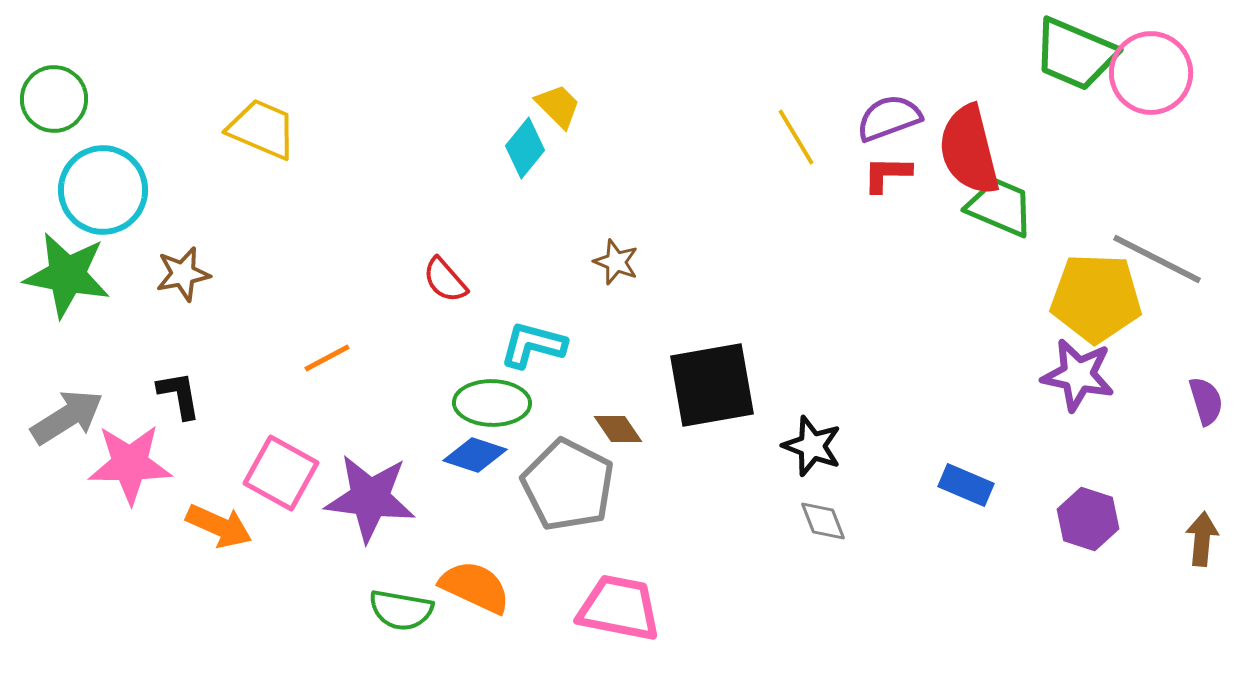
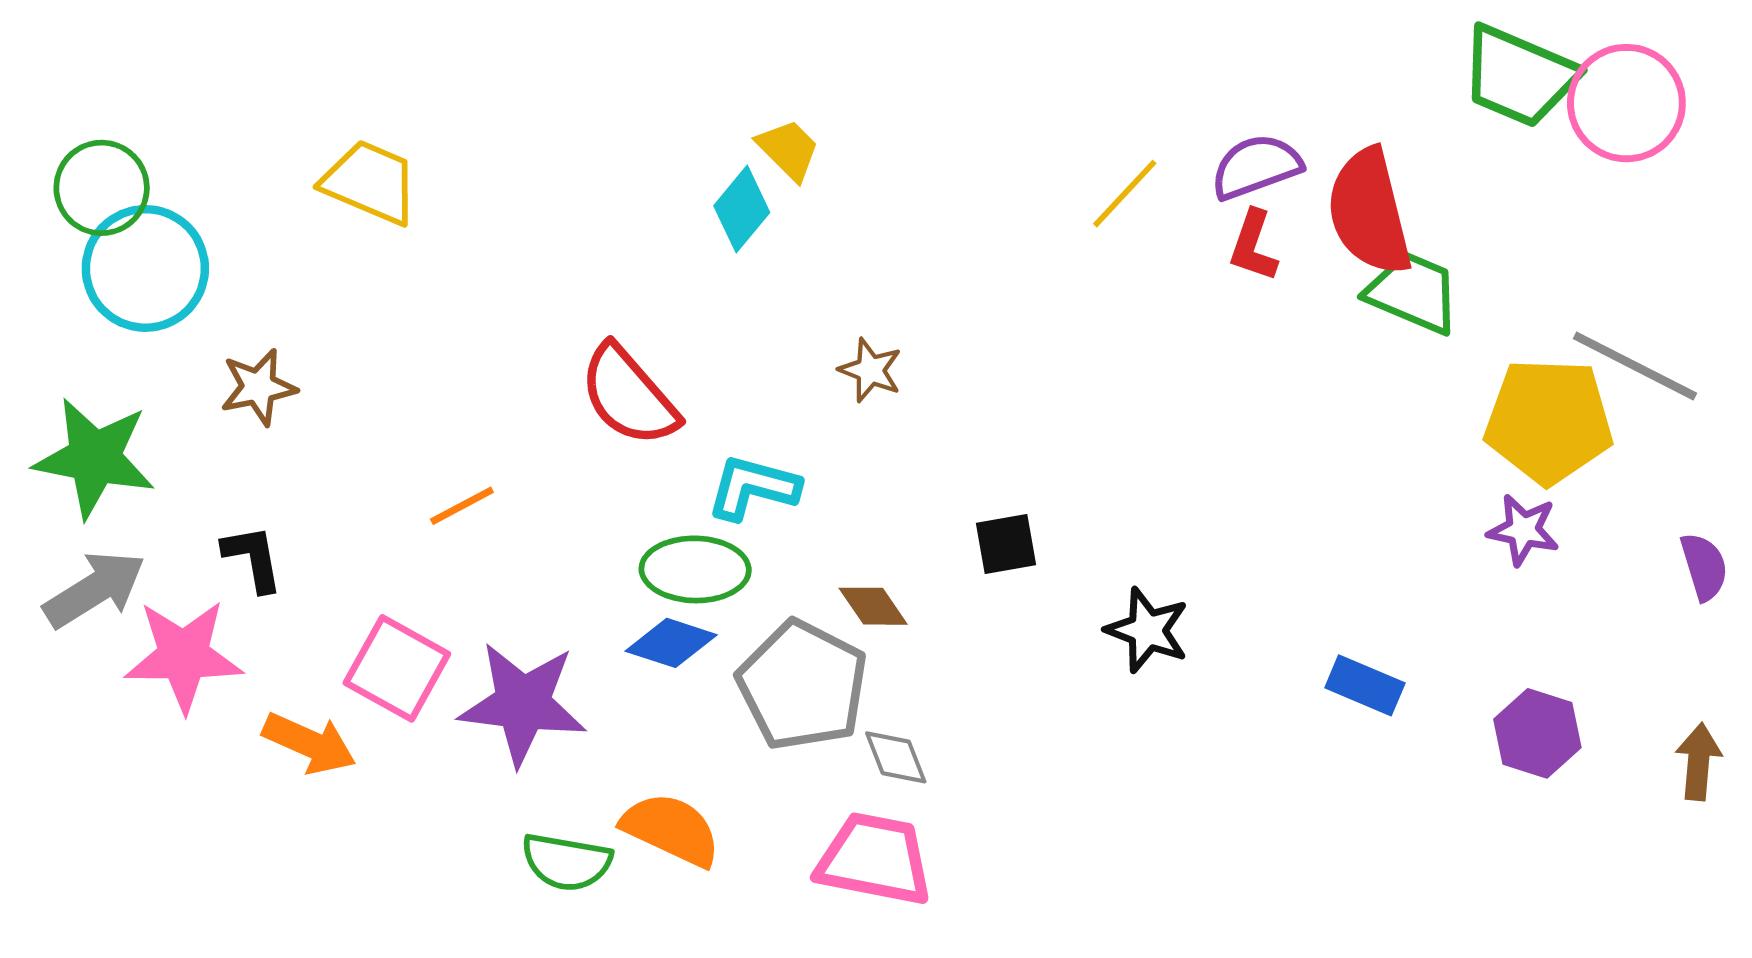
green circle: (54, 99) -> (102, 188), moved
yellow line: (796, 137) -> (1125, 194), turned 74
red L-shape: (887, 174) -> (1253, 246), turned -72
green star: (67, 275) -> (95, 458), moved
red semicircle: (445, 280) -> (629, 396), size x1.6
purple star: (1078, 375) -> (1523, 530), size x0.7
black square: (712, 385) -> (1006, 544), size x0.5
gray diamond: (823, 521) -> (896, 757), moved

